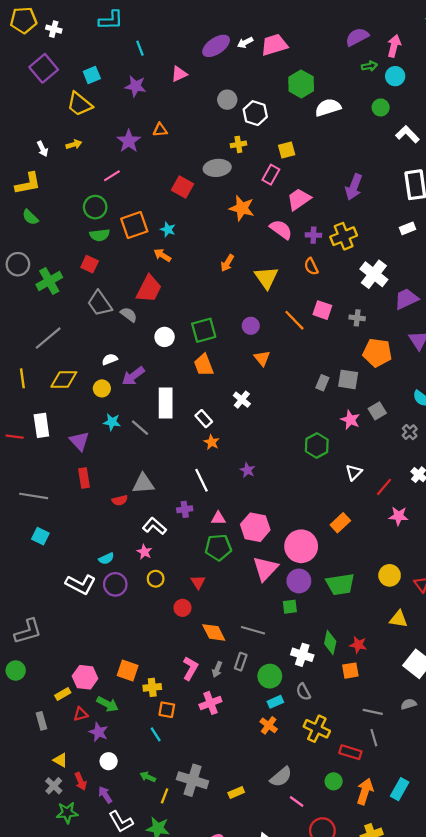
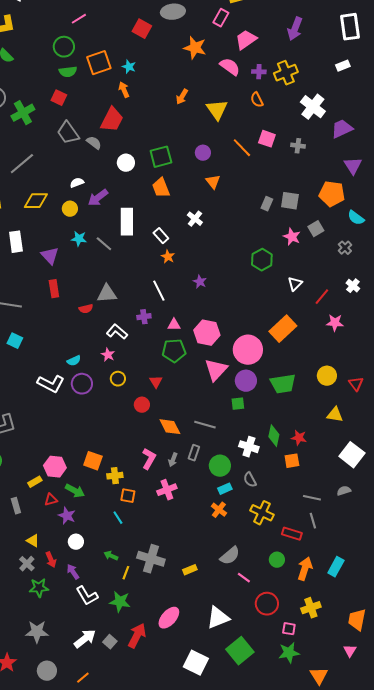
orange arrow: (162, 255) -> (124, 90), turned 35
orange pentagon: (377, 353) -> (332, 194), moved
orange rectangle: (340, 523) -> (283, 329), size x1.5

